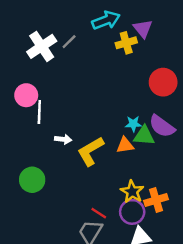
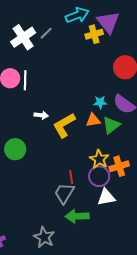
purple triangle: (143, 29) -> (108, 22), size x1.4
white line: (39, 112) -> (25, 80), moved
green triangle: (144, 136) -> (111, 125), moved, turned -42
red line: (99, 213) -> (71, 177), turned 48

